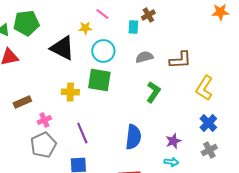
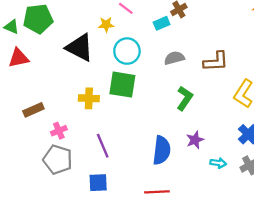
cyan rectangle: (133, 27) -> (162, 23), turned 64
purple star: (173, 141) -> (195, 140), moved
gray pentagon: (43, 145) -> (58, 160), turned -30
cyan arrow: (171, 162) -> (218, 163), moved

